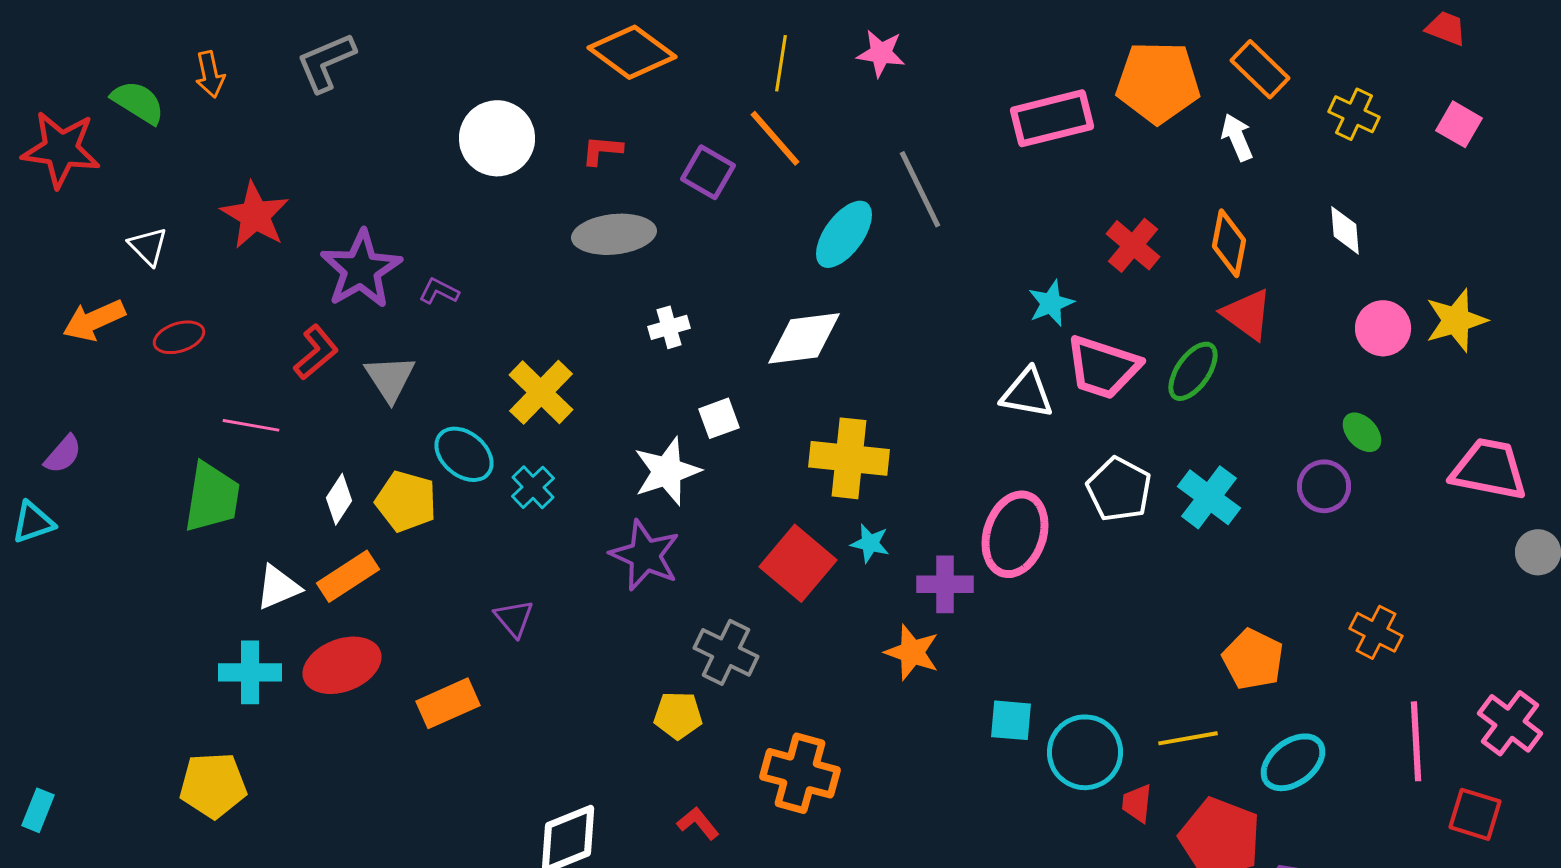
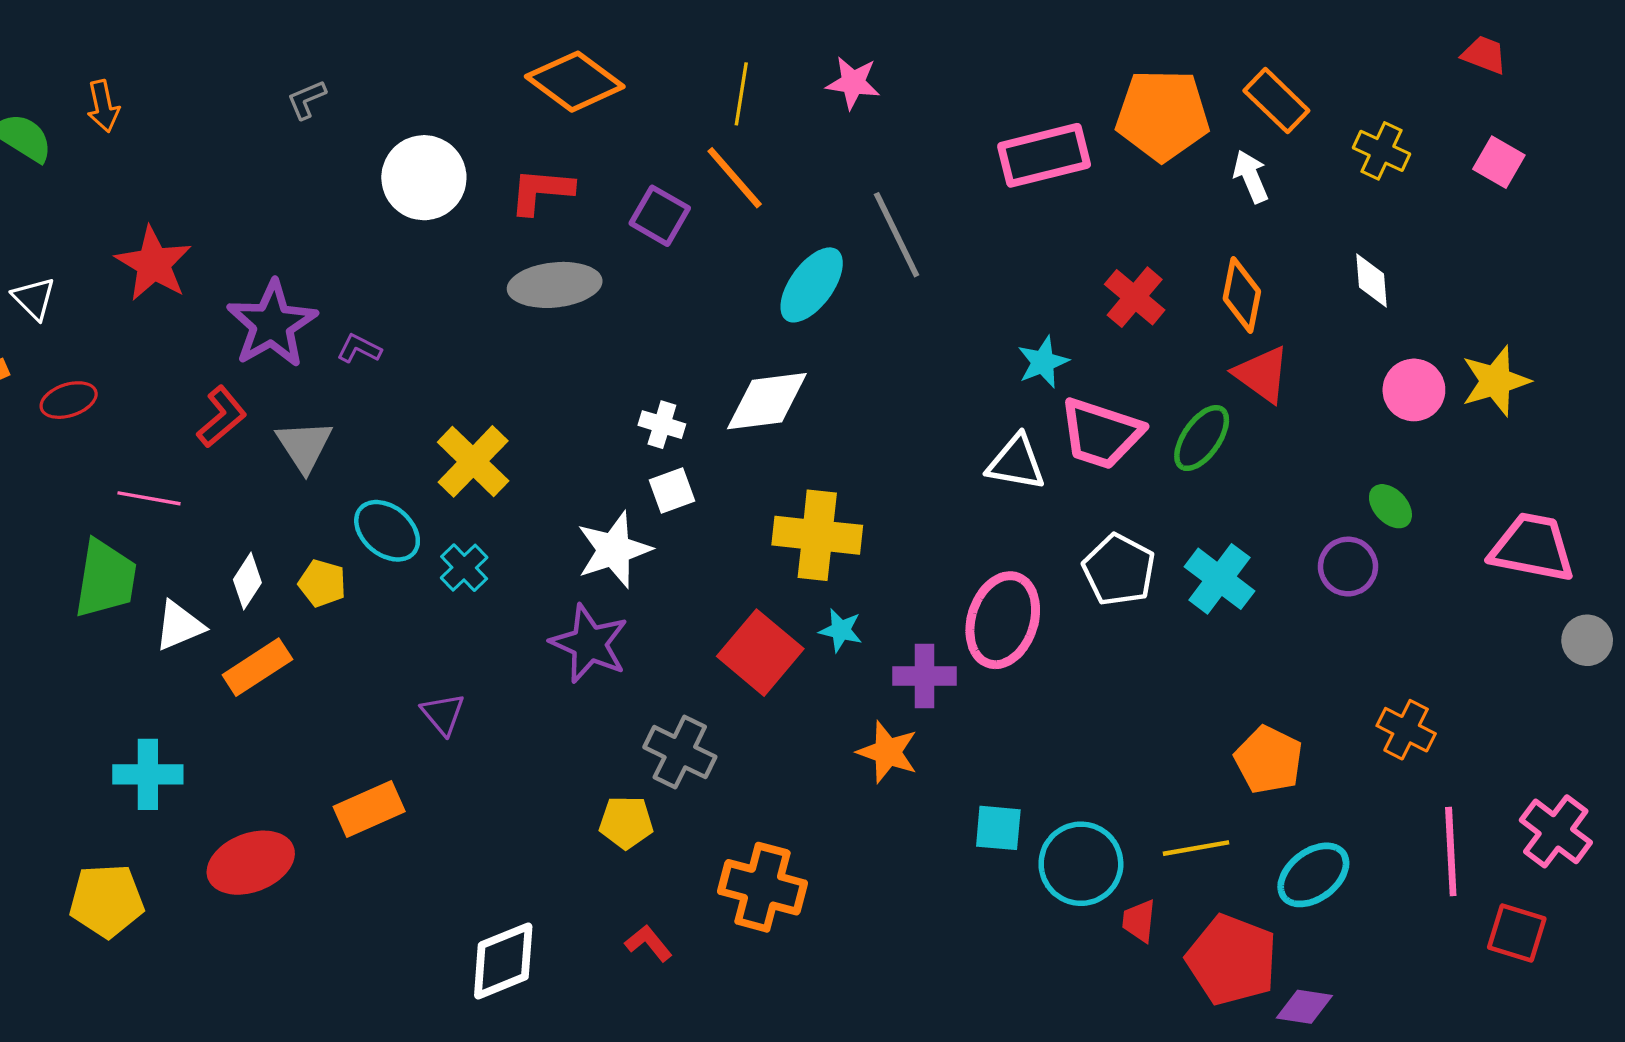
gray L-shape: (326, 62) -> (307, 99), moved, size x0.6
red L-shape: (602, 150) -> (541, 191), size x1.4
white cross: (669, 327) -> (662, 425), moved, turned 33
yellow pentagon: (406, 501) -> (322, 583), size x0.7
white triangle: (278, 587) -> (179, 626), moved
red ellipse: (342, 665) -> (251, 863), moved

